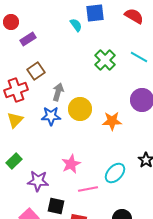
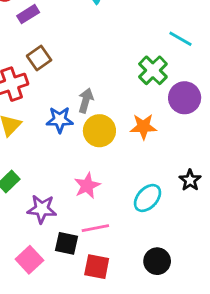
green cross: (105, 60) -> (153, 70), moved
gray arrow: (58, 92) -> (86, 101), moved
yellow circle: (80, 109) -> (99, 131), moved
pink line: (88, 189) -> (95, 228), moved

